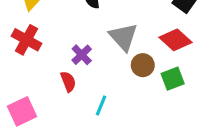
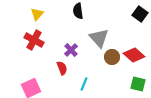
red diamond: (176, 40) -> (134, 55), moved
green square: (173, 79) -> (138, 84), moved, turned 35

